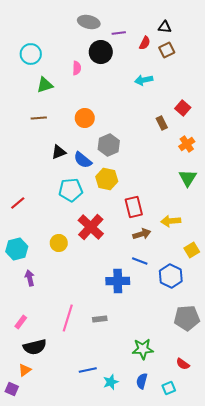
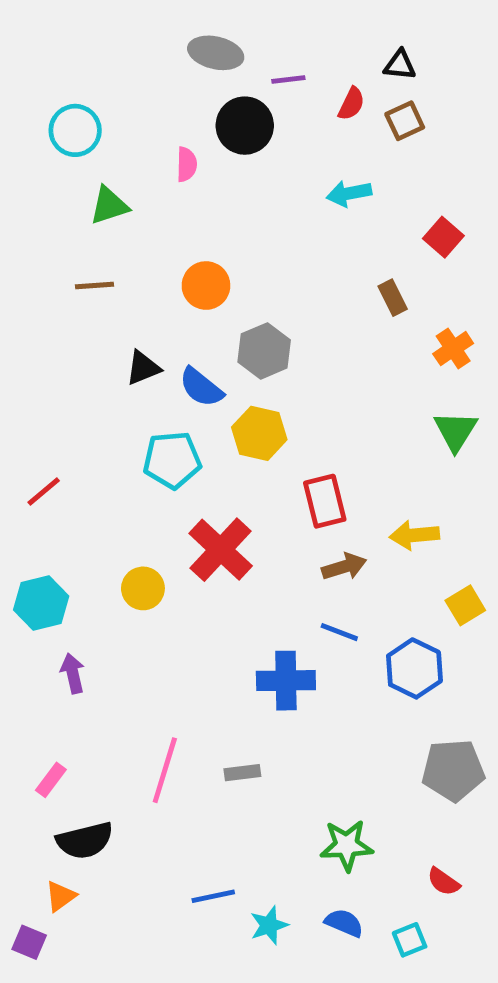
red square: (183, 108) -> (443, 237), moved
blue semicircle: (142, 381) -> (344, 923), turned 98

